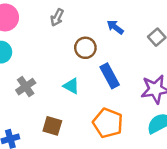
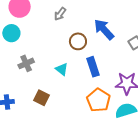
blue arrow: (115, 27) -> (104, 29), size x1.6
orange pentagon: (108, 123) -> (98, 100), moved

